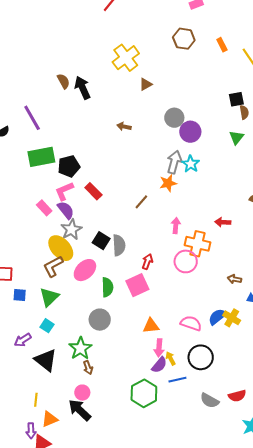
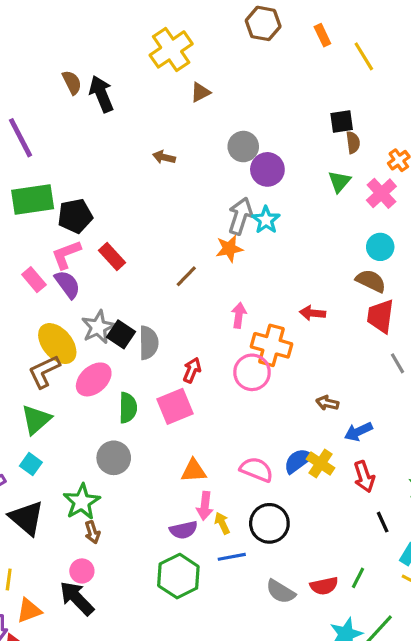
gray star: (71, 230) -> (98, 327), moved
purple semicircle: (159, 365) -> (183, 530), moved, turned 36

